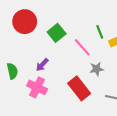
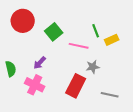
pink line: (82, 47) -> (79, 46), turned -36
red rectangle: (79, 88) -> (76, 86), turned 65

